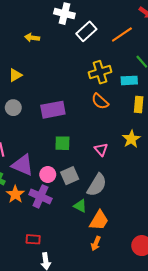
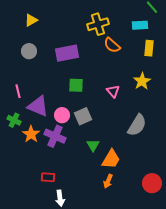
yellow cross: (100, 72) -> (98, 24), moved
gray semicircle: (97, 185) -> (137, 125), moved
green triangle: (80, 206) -> (93, 145), turned 32

